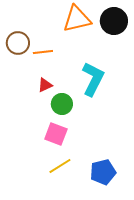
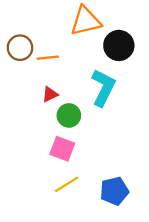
black circle: (114, 21) -> (119, 45), moved

